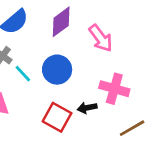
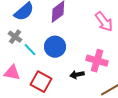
pink arrow: (101, 38) -> (104, 22), moved
red square: (57, 117) -> (41, 82), moved

